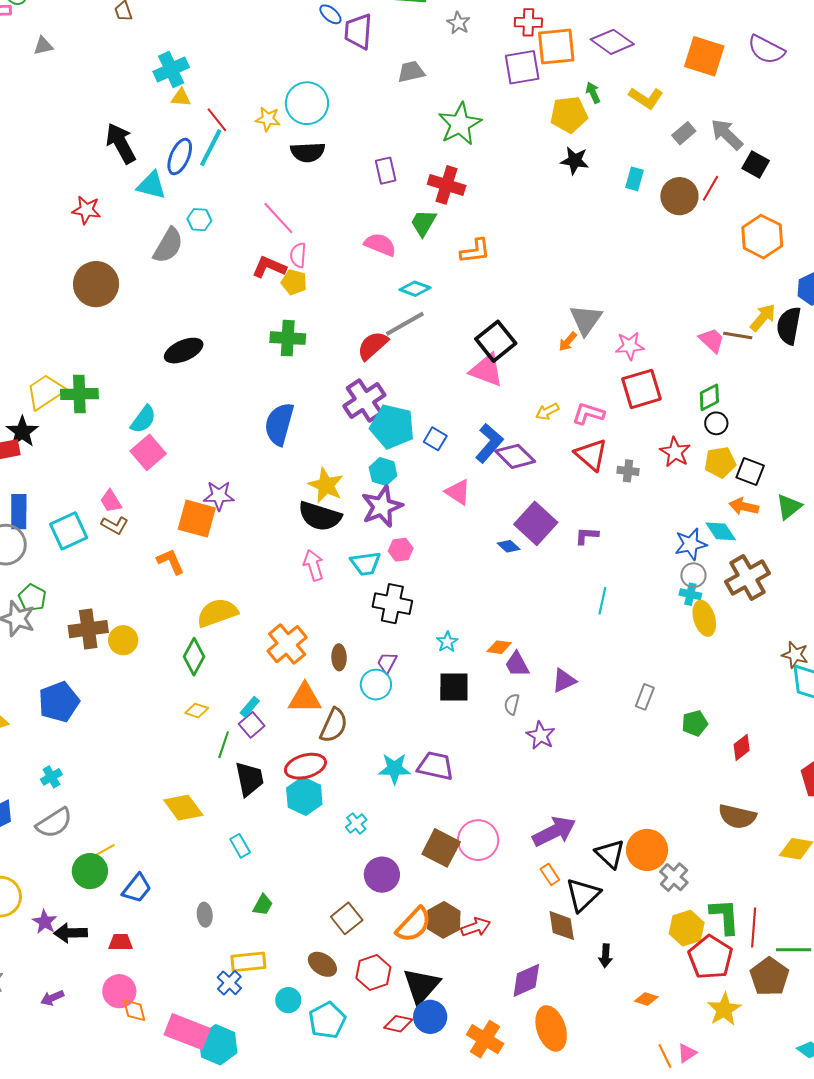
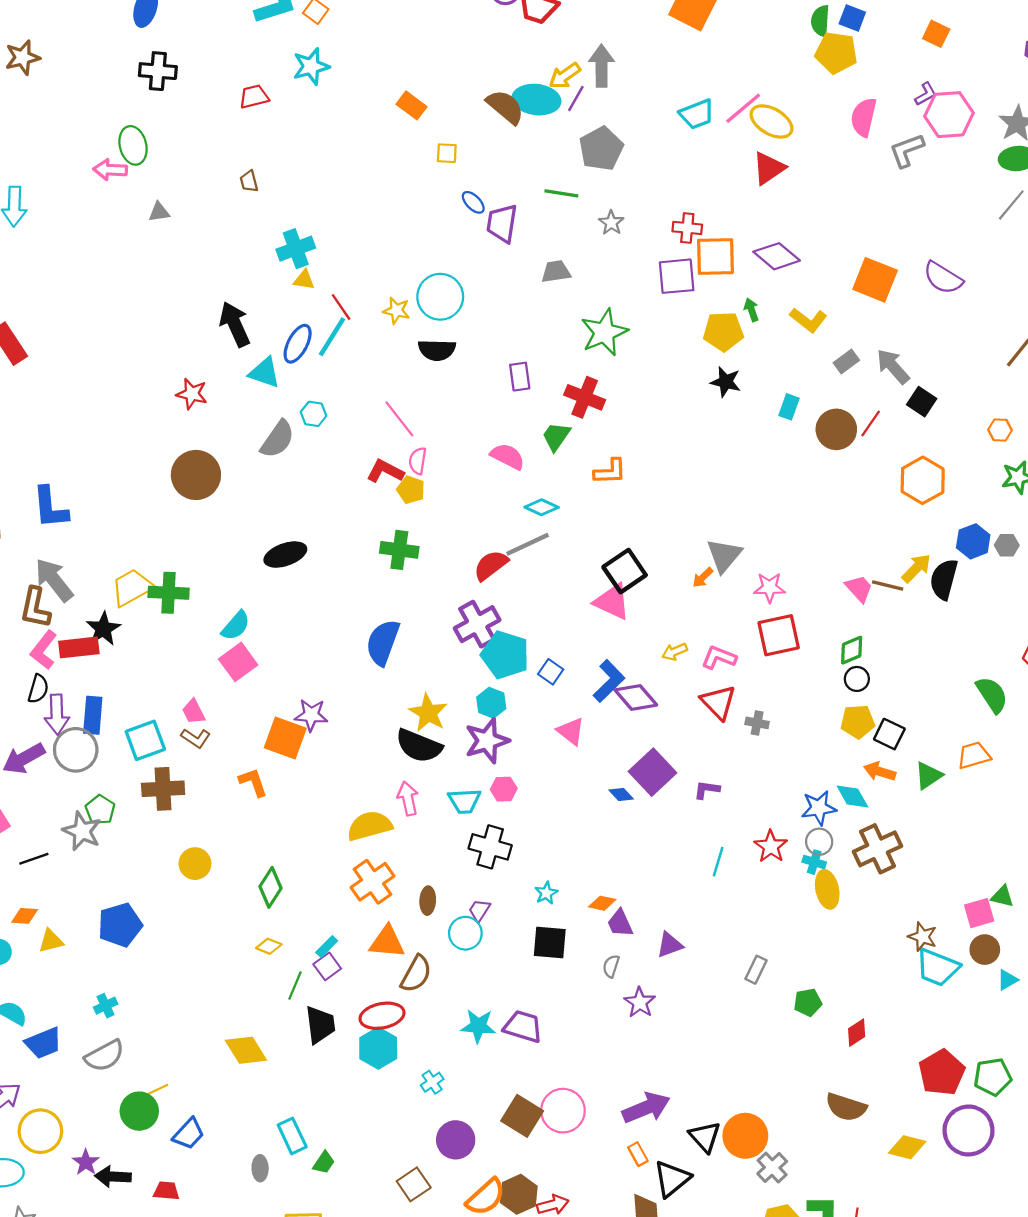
red star: (675, 452) -> (771, 846), moved
yellow semicircle: (217, 613) -> (370, 826), moved
brown cross: (88, 629) -> (163, 789), moved
cyan rectangle: (240, 846) -> (292, 1136), moved, size x1.4

